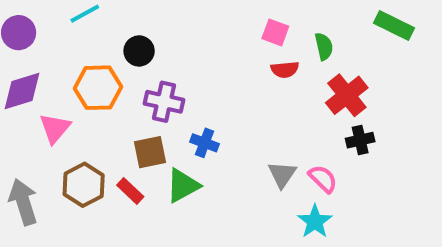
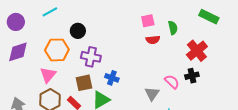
pink square: (275, 32) -> (148, 21), turned -32
red cross: (347, 95) -> (197, 51), moved
pink triangle: (55, 128) -> (48, 75), moved
pink semicircle: (323, 179) -> (172, 82), moved

